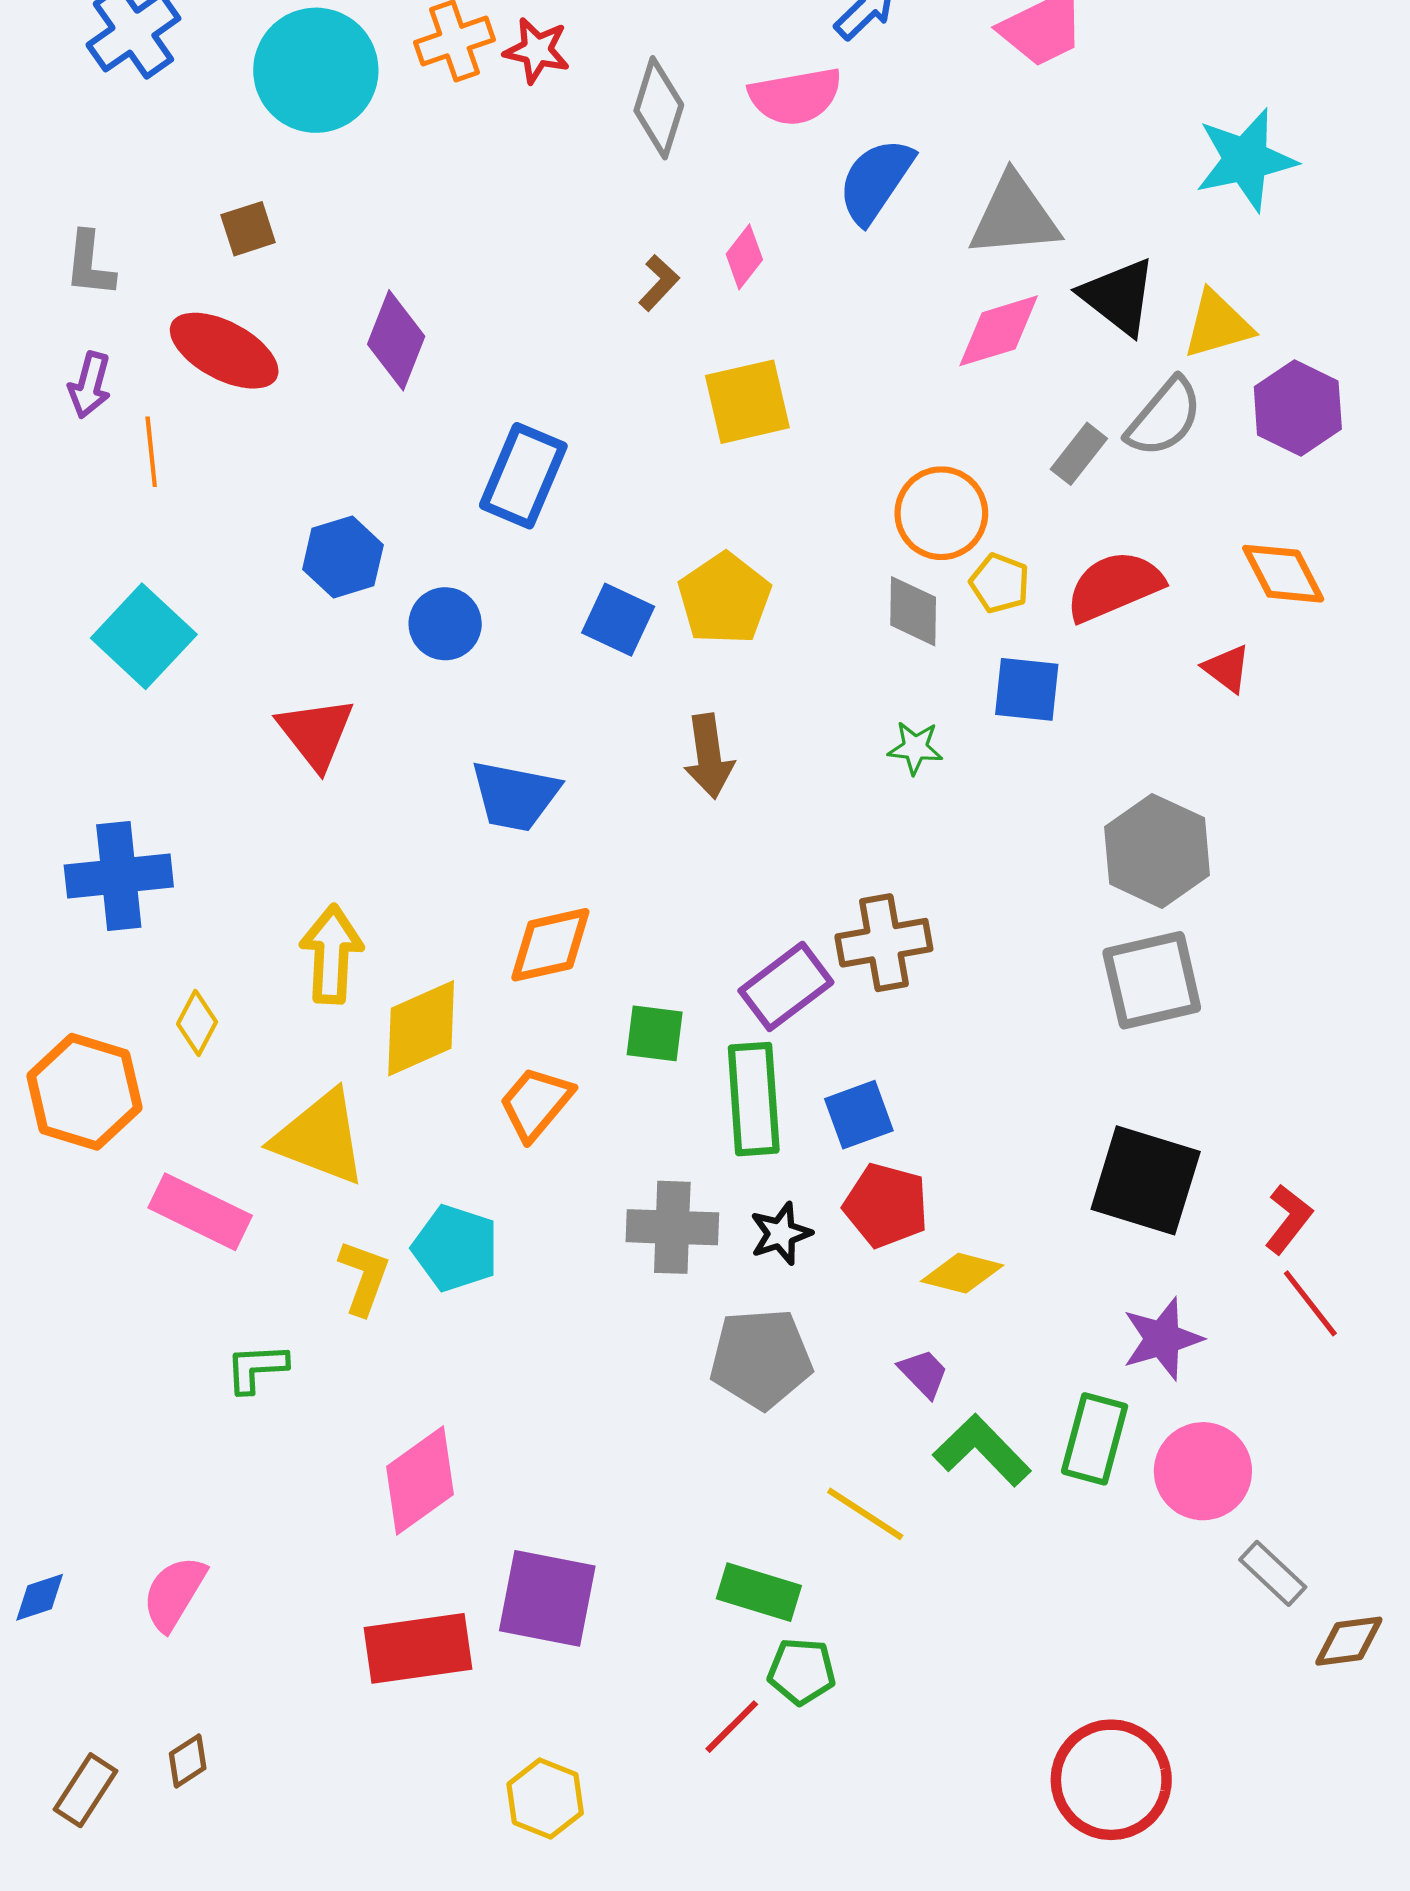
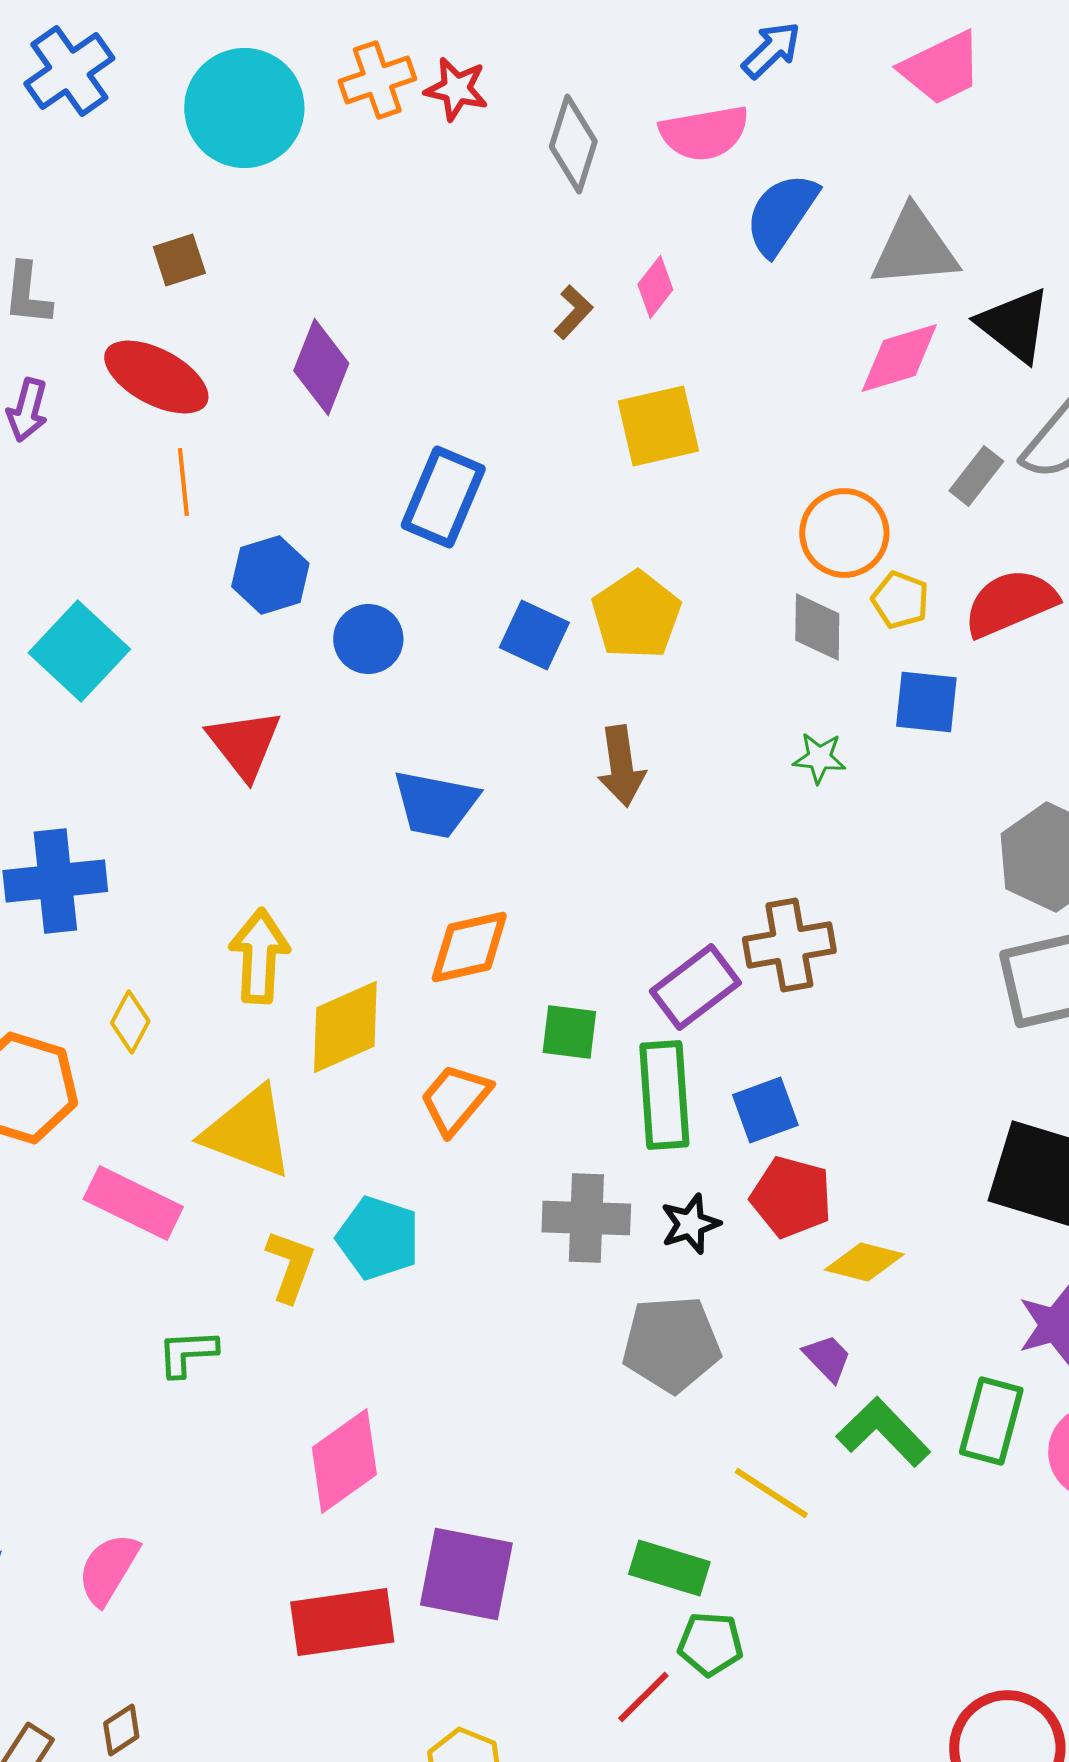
orange line: (151, 452) -> (183, 482), moved

